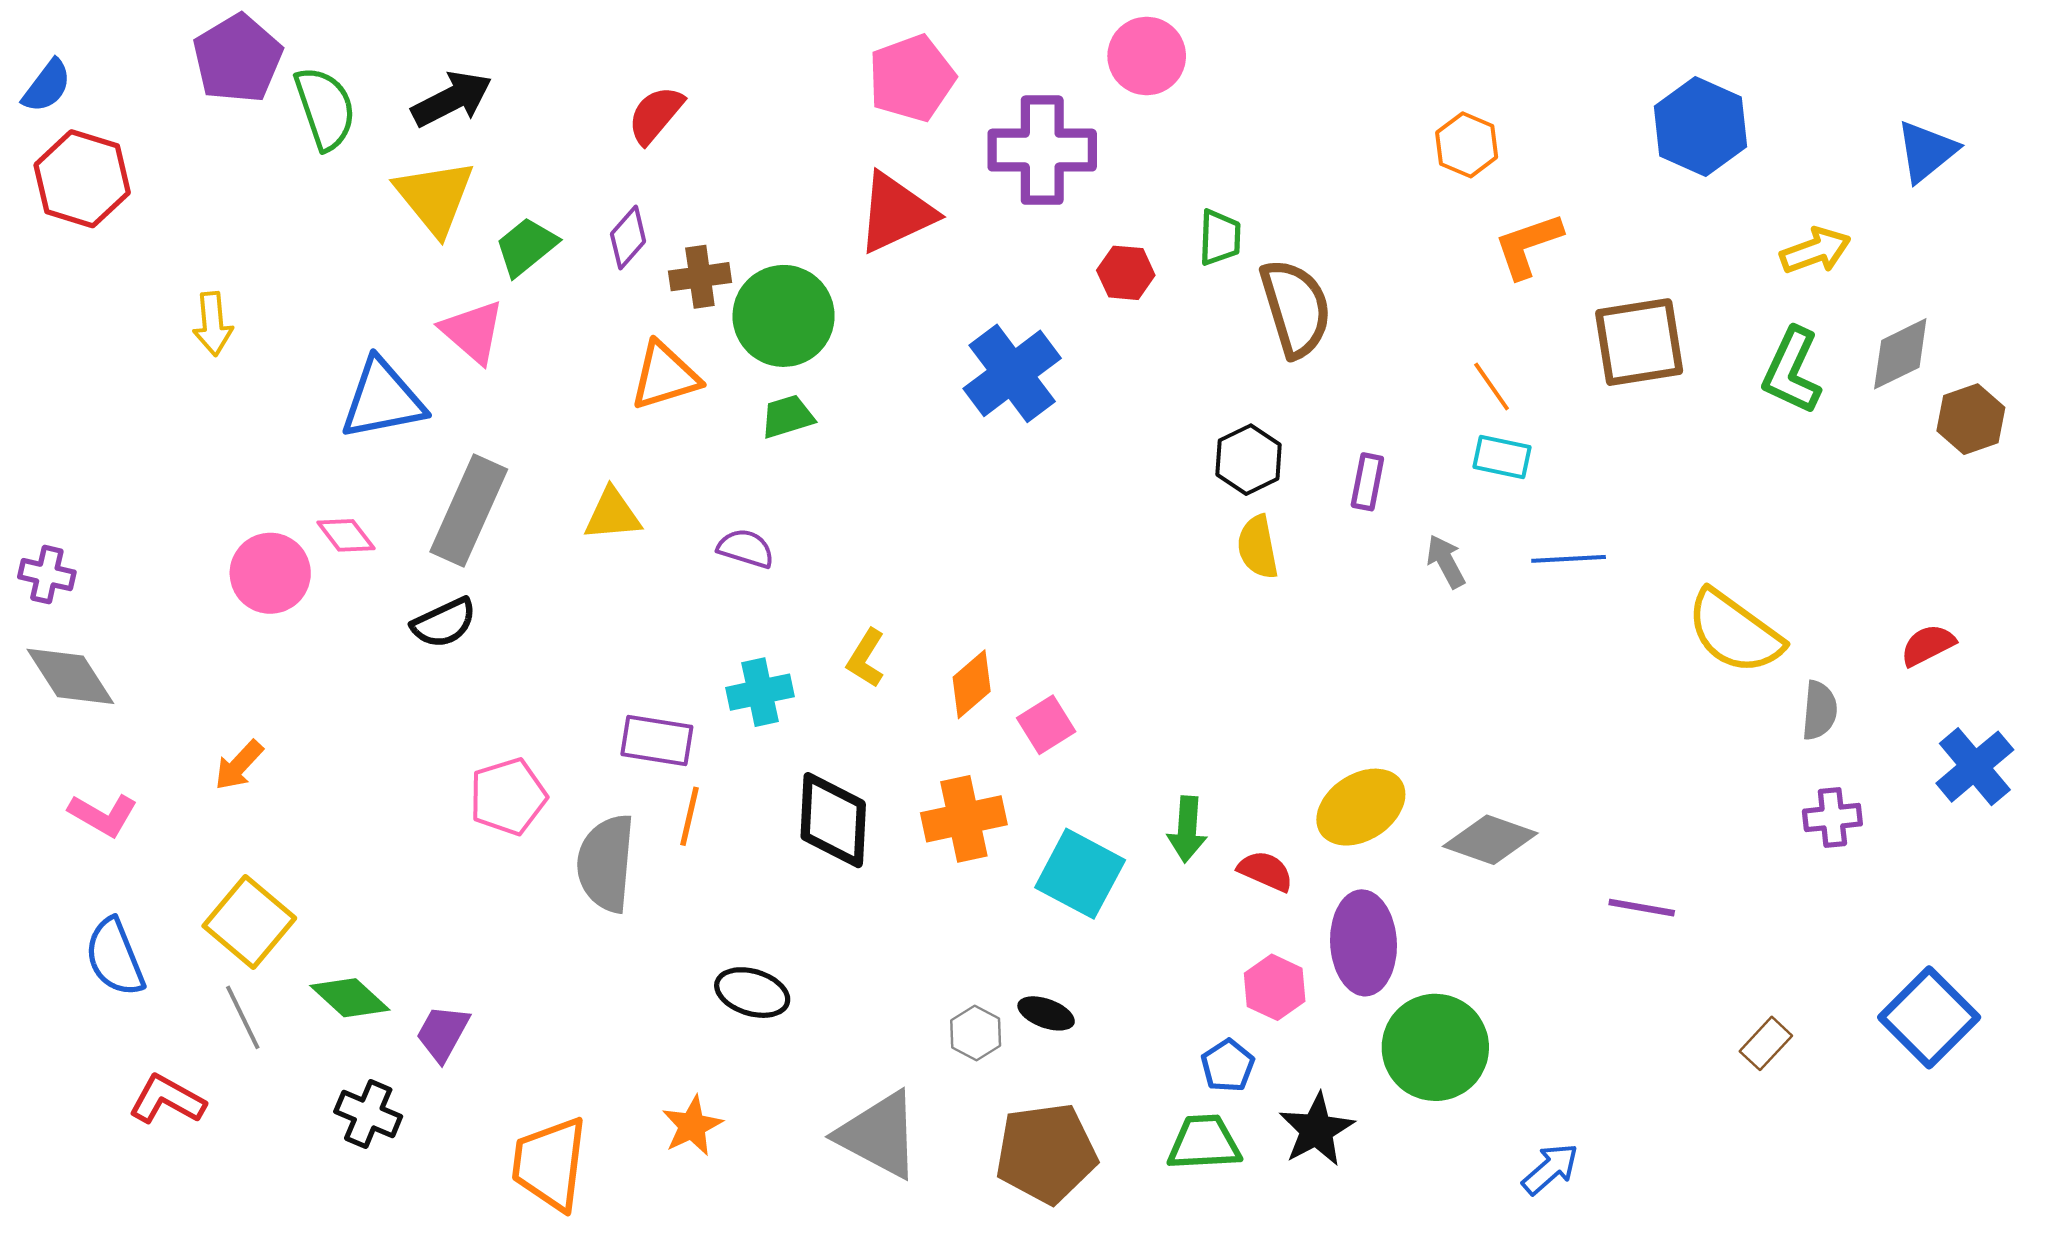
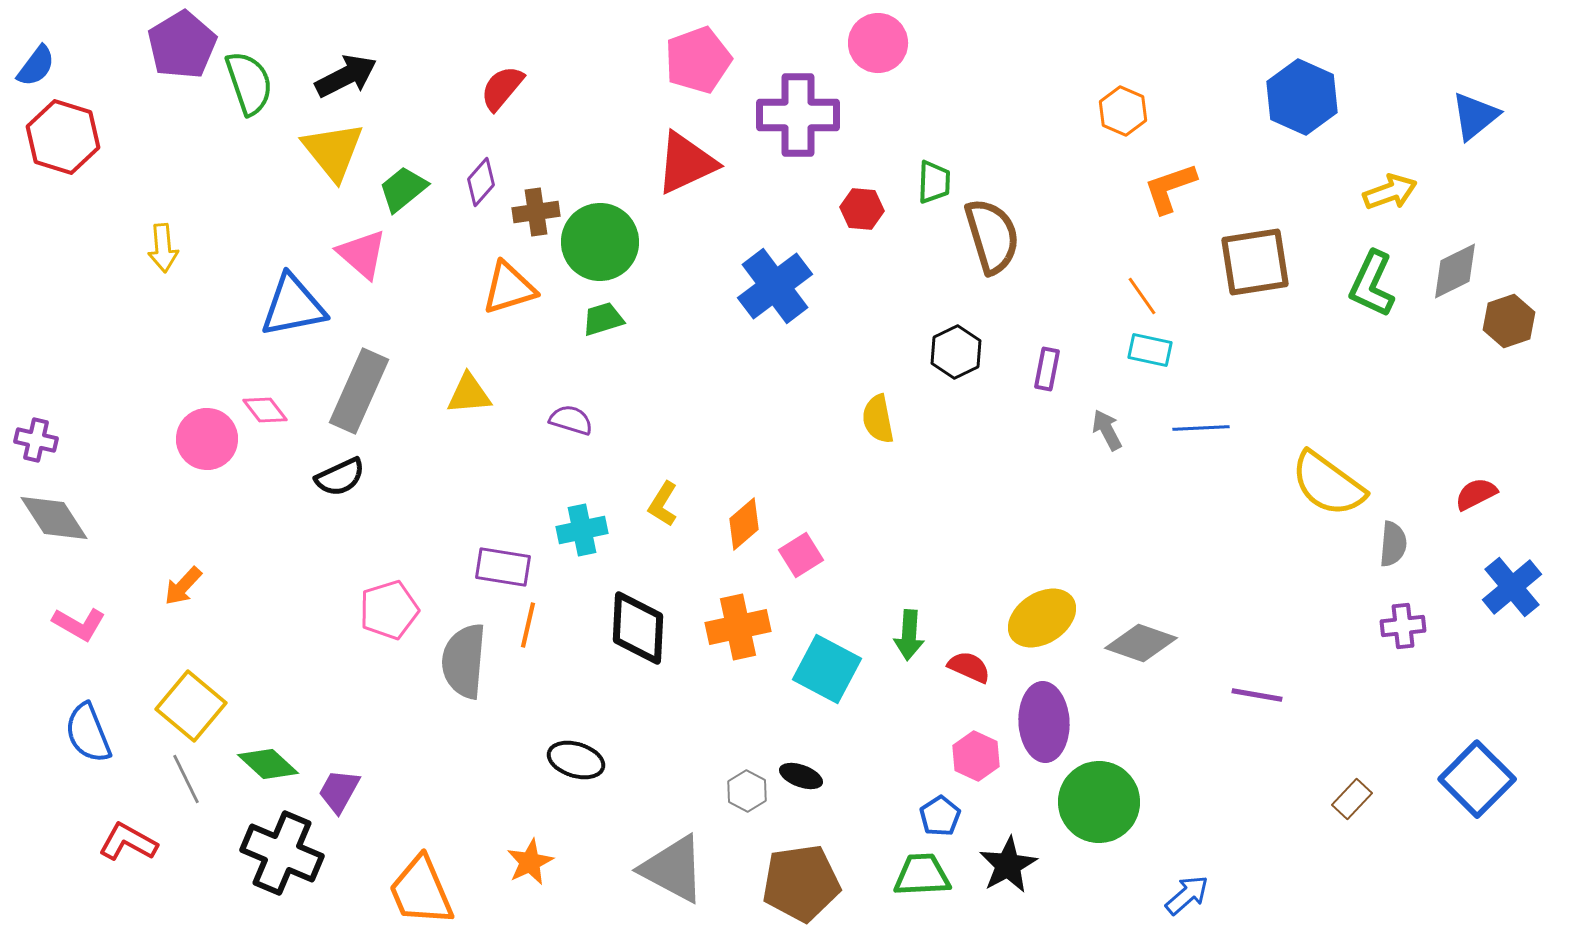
yellow semicircle: (1258, 547) -> (878, 419), moved
black cross: (368, 1114) -> (282, 853), size x1.6
orange trapezoid: (550, 1164) -> (421, 891), turned -30

